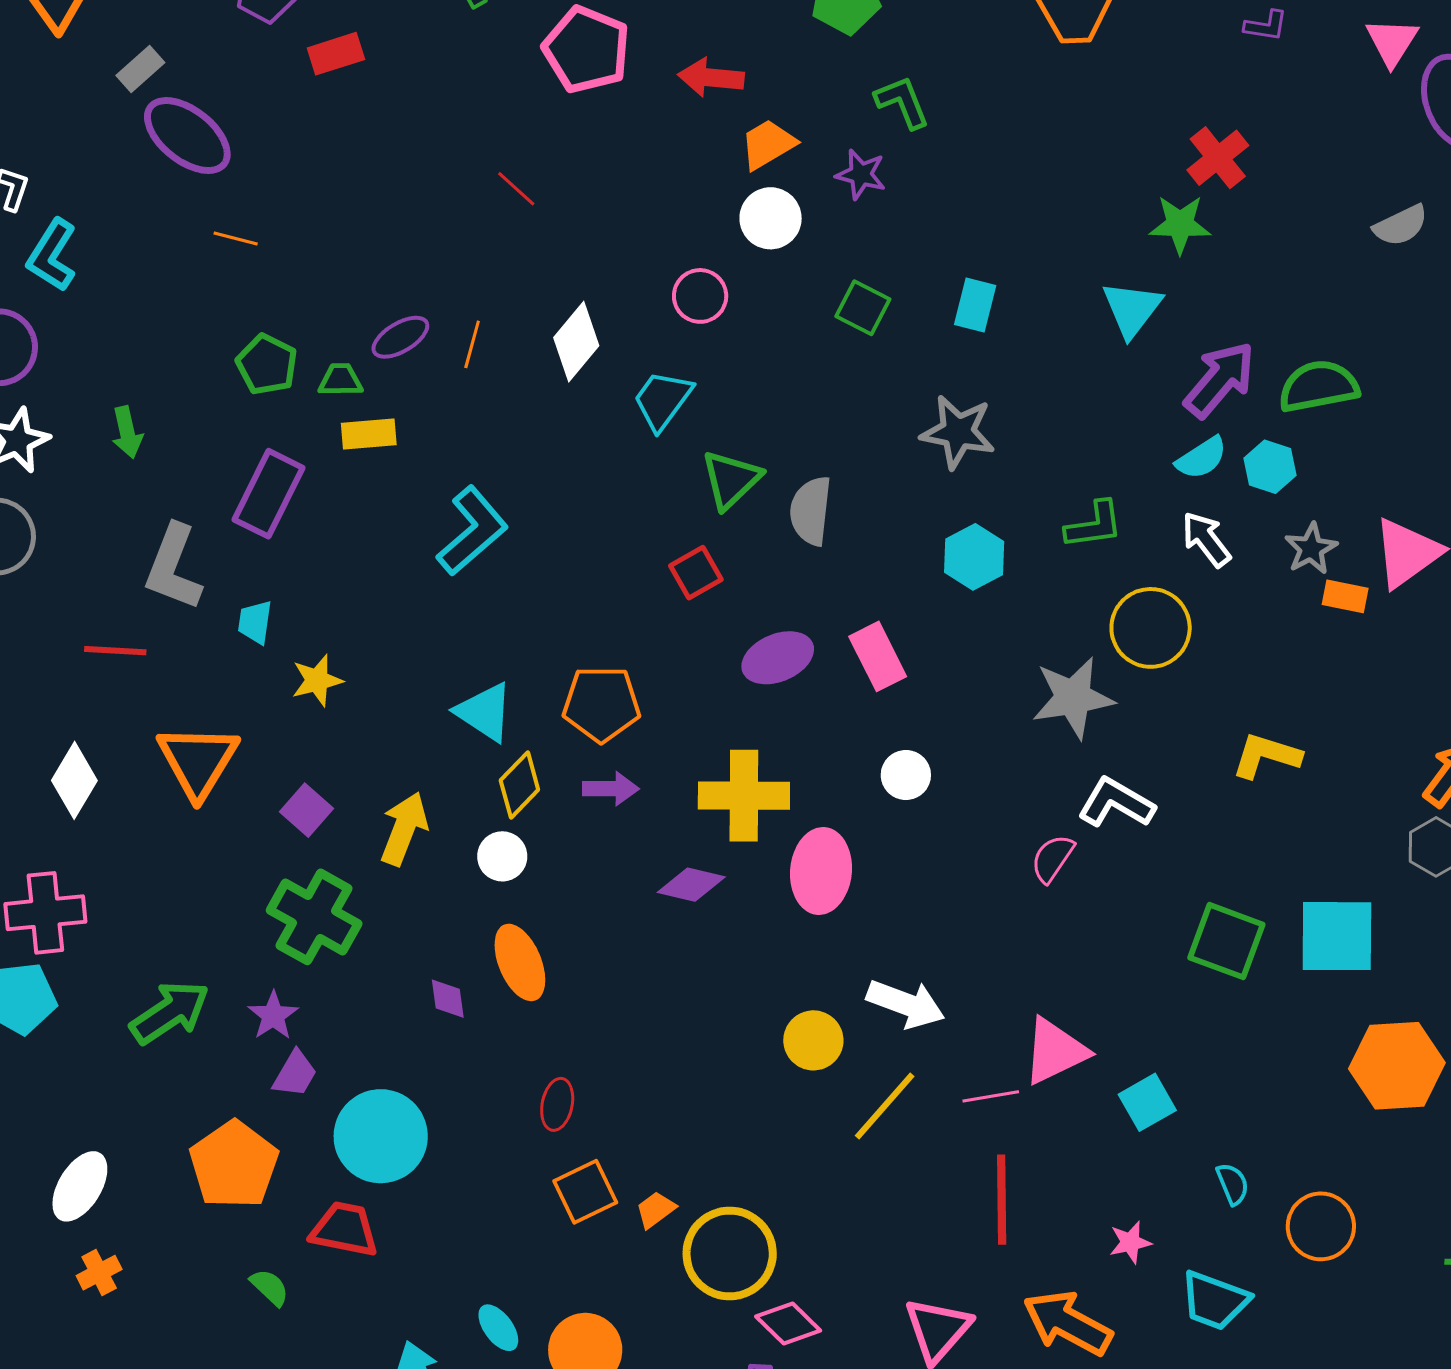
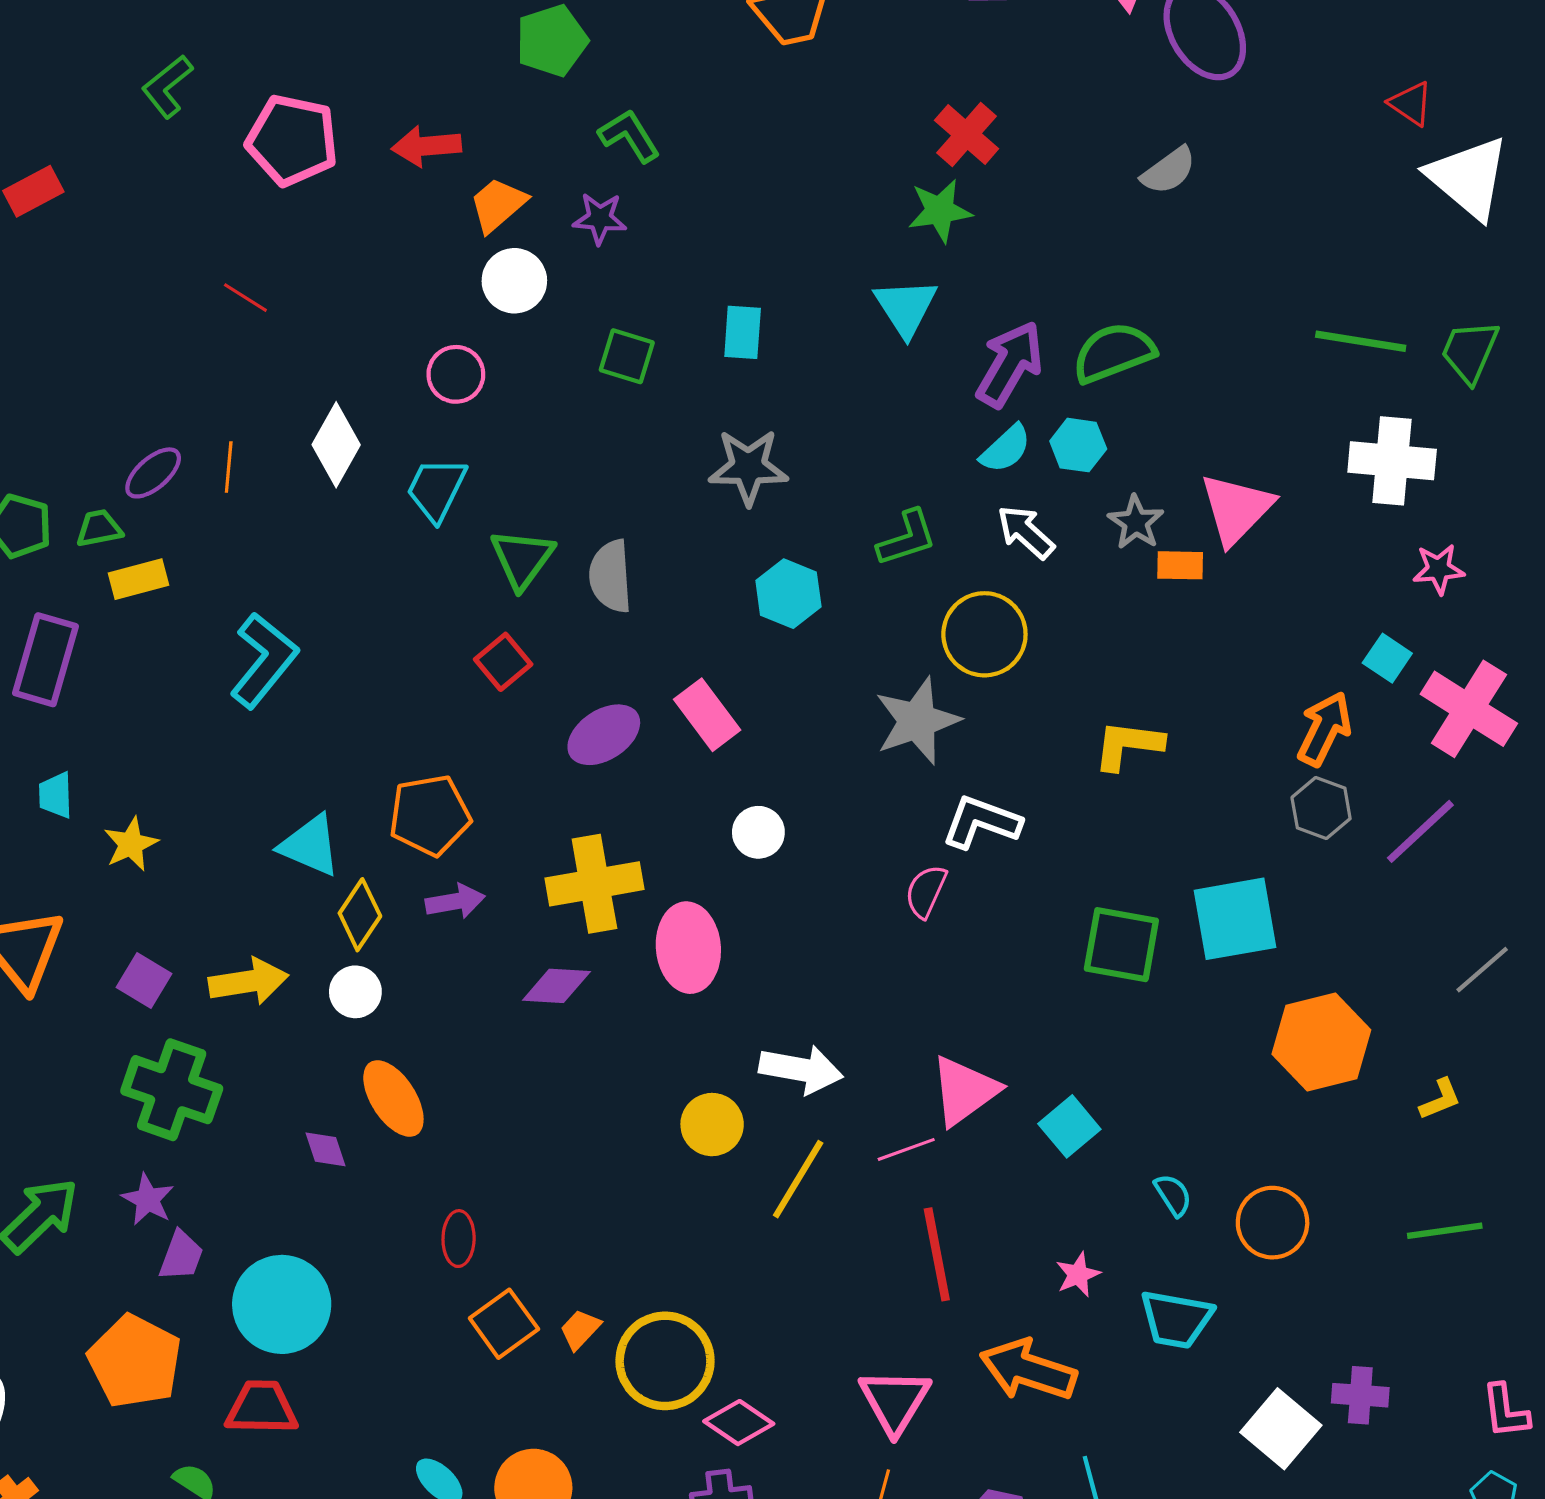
yellow arrow: (404, 829) -> (248, 981), turned 70

